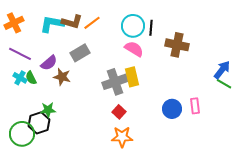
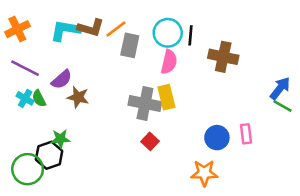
pink semicircle: (134, 49) -> (169, 62), turned 72
gray rectangle: (80, 53) -> (130, 45), moved, turned -48
gray cross: (115, 82) -> (145, 104), turned 30
orange star: (122, 137) -> (204, 173), moved

